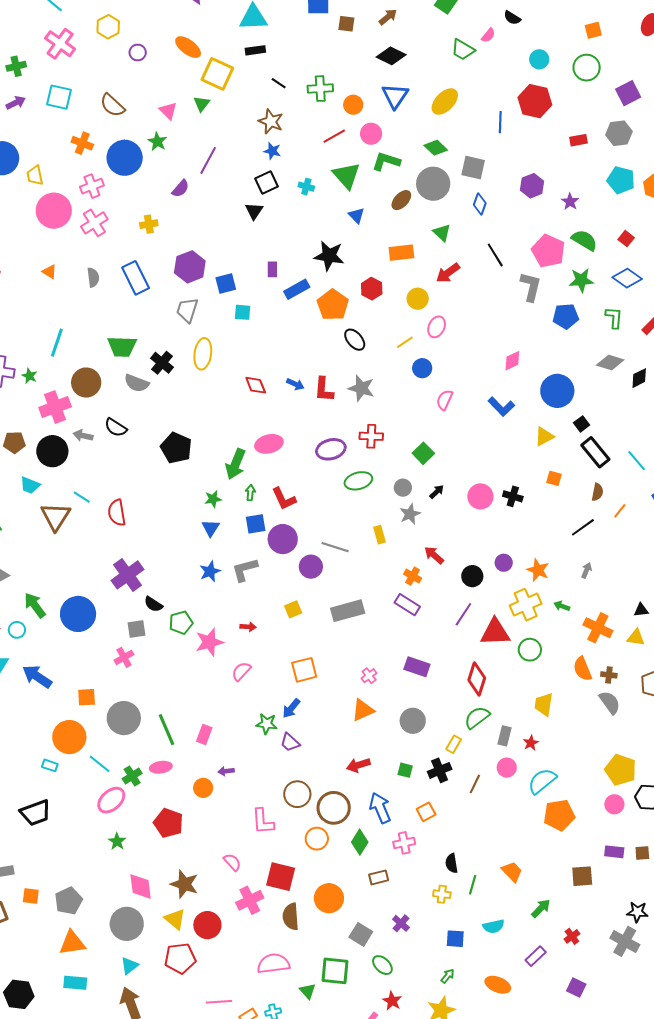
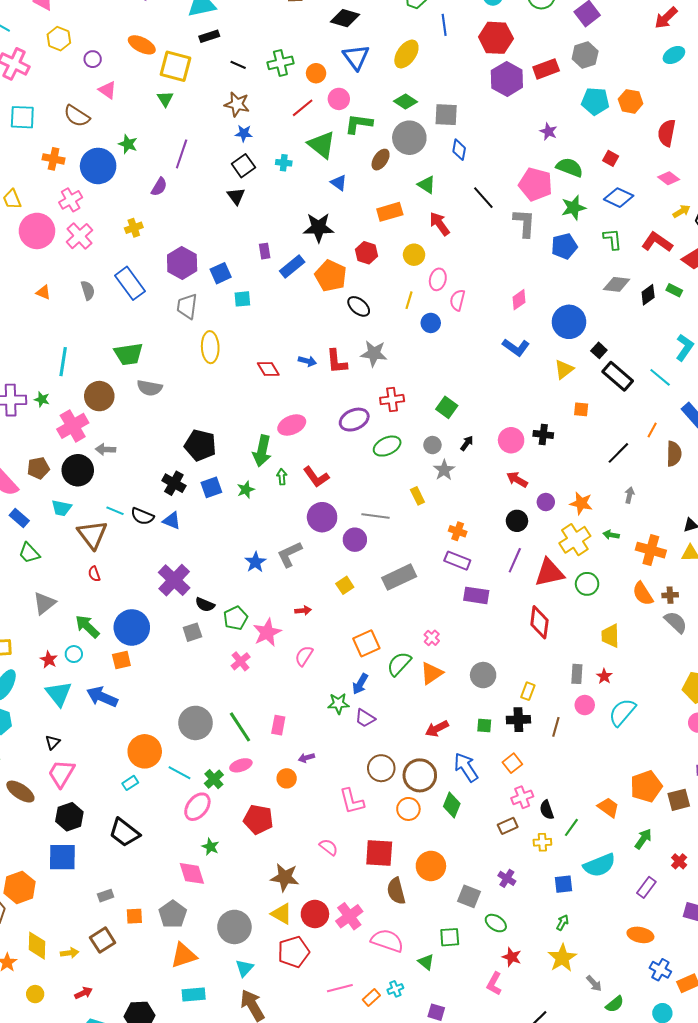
pink triangle: (168, 111) -> (107, 90), moved
blue line: (500, 122) -> (444, 25), moved
red rectangle: (578, 140) -> (546, 69), size x1.4
purple hexagon: (532, 186) -> (507, 79), moved, size x1.4
red arrow: (448, 273) -> (440, 224), turned 100
yellow line: (405, 342) -> (409, 300), turned -30
black cross: (162, 363) -> (174, 483), moved
pink semicircle: (445, 400) -> (457, 300), moved
black semicircle: (116, 427) -> (142, 516), moved
brown semicircle: (597, 492) -> (674, 454), moved, size x1.4
red semicircle: (117, 513) -> (94, 574), moved, size x0.6
blue square: (256, 524) -> (211, 487), moved
blue triangle: (211, 528) -> (172, 521), moved, turned -30
red arrow: (434, 555) -> (517, 479), moved
pink cross: (124, 657) -> (241, 661), moved
purple rectangle: (417, 667) -> (476, 595), moved
orange square: (87, 697) -> (121, 660), moved
green semicircle: (477, 717) -> (399, 664), moved
cyan rectangle: (50, 765) -> (130, 783), turned -42
black cross: (440, 770) -> (518, 720), turned 30
black trapezoid: (35, 813) -> (124, 833), turned 68
orange pentagon: (559, 815) -> (646, 786), moved
pink cross: (404, 843) -> (522, 797), moved
brown rectangle: (379, 877) -> (508, 826), moved
green line: (473, 885) -> (571, 827), turned 30
pink diamond: (141, 887) -> (192, 873), moved
pink cross: (250, 900) -> (349, 916), moved
cyan semicircle: (494, 926) -> (599, 865), size x1.5
pink semicircle: (273, 964) -> (387, 941), turned 36
green square: (335, 971) -> (450, 937), size x0.7
orange ellipse: (498, 985) -> (640, 935), moved

